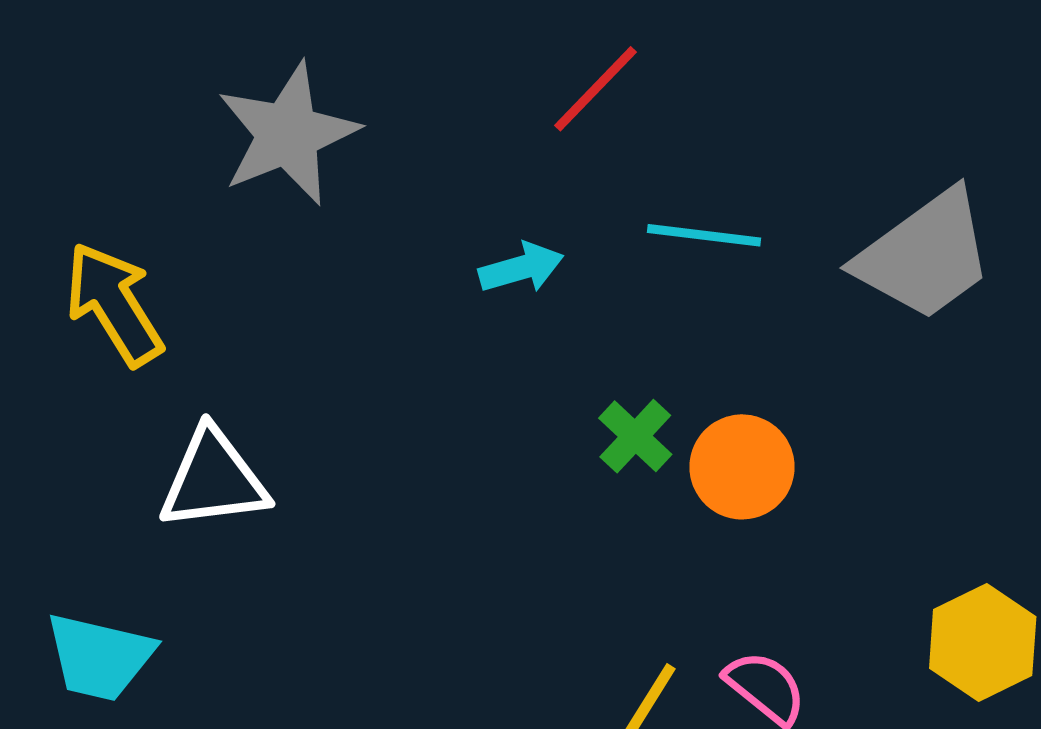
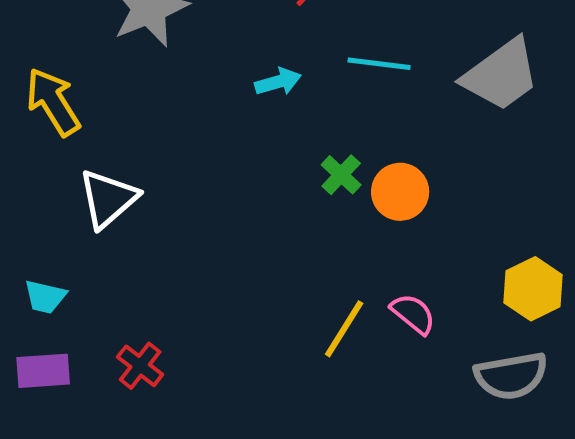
white triangle: (214, 480) -> (108, 199), turned -34
cyan trapezoid: (100, 657) -> (45, 297), size x0.7

